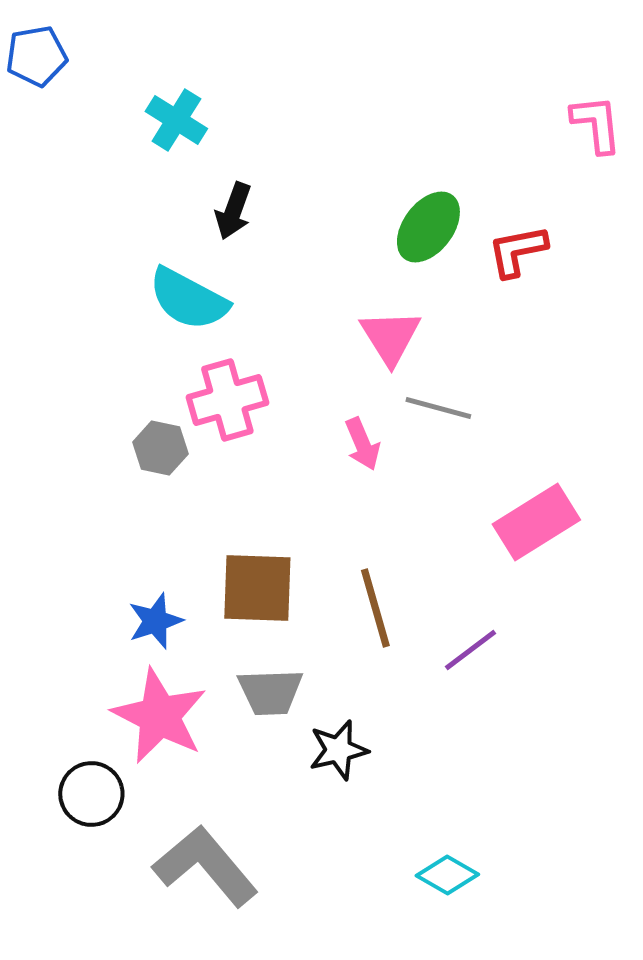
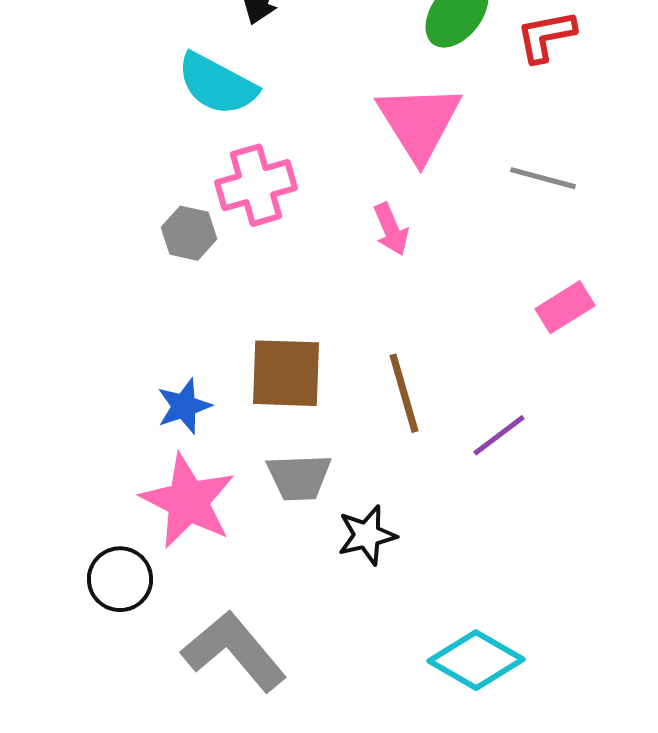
pink triangle: (390, 337) -> (419, 122), size x1.4
gray line: (438, 408) -> (543, 178), moved
pink rectangle: (536, 522) -> (565, 307), size x0.7
cyan diamond: (447, 875) -> (476, 660), size x1.5

